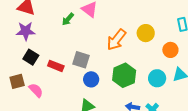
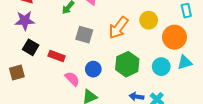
orange circle: (170, 50) -> (174, 37), size x1.5
gray square: (81, 60) -> (84, 35), moved
pink semicircle: (36, 90) -> (72, 79), moved

